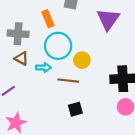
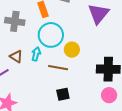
brown triangle: (21, 58) -> (16, 56), moved
cyan arrow: (43, 68) -> (36, 54), turned -80

